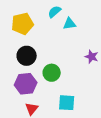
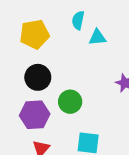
cyan semicircle: (54, 12) -> (78, 20), turned -40

